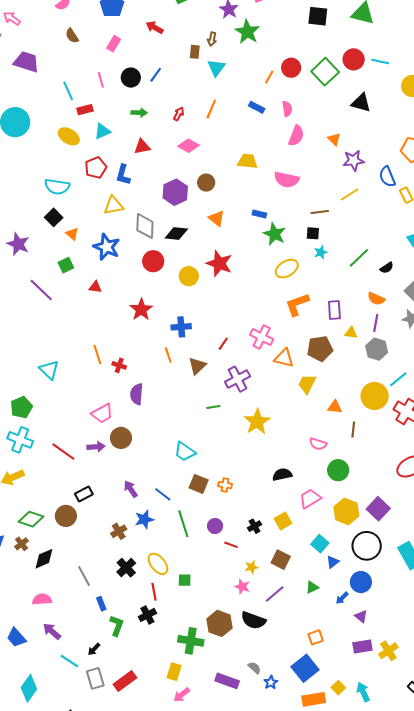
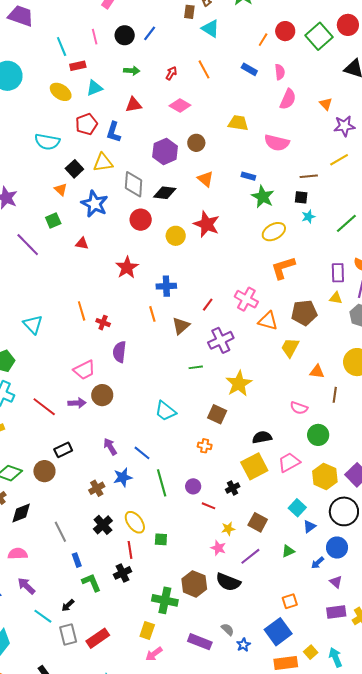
cyan triangle: (216, 68) -> (210, 28), turned -36
orange line: (211, 109) -> (204, 69), turned -54
black square: (54, 217) -> (74, 169), moved
purple rectangle: (334, 310) -> (338, 273), moved
brown square: (199, 484) -> (217, 414), moved
yellow square: (283, 521) -> (254, 466), moved, size x1.5
green L-shape: (117, 626) -> (91, 583), turned -45

